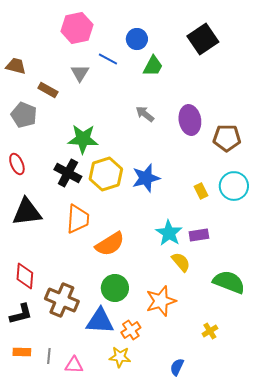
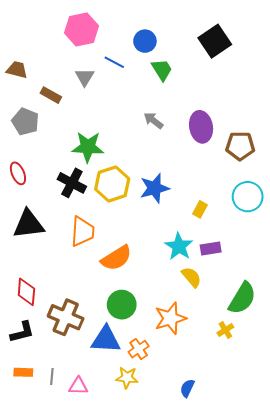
green trapezoid: (153, 66) -> (162, 70), turned -60
yellow rectangle: (201, 191) -> (200, 209), moved, turned 56
green semicircle: (229, 282) -> (242, 298), turned 100
yellow cross: (210, 331) -> (225, 330), moved

